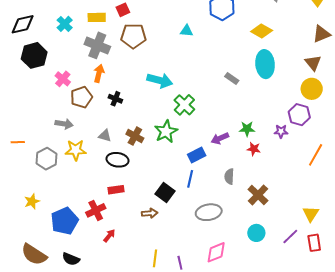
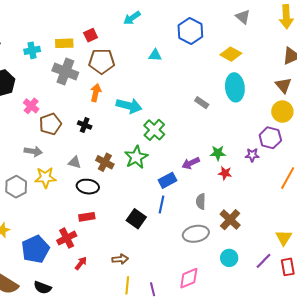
cyan cross: (65, 24) -> (32, 50), turned 35
orange arrow: (99, 73) -> (96, 93), moved
gray ellipse: (209, 212) -> (196, 234), moved
brown arrow: (150, 213) -> (120, 259), moved

